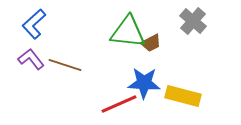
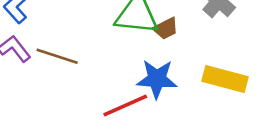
yellow rectangle: (183, 96) -> (225, 79), moved

